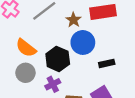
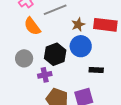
orange semicircle: (26, 48) -> (32, 26), moved

